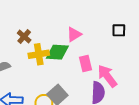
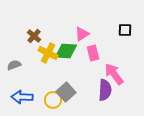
yellow cross: (39, 54) -> (48, 53), turned 36
pink rectangle: (85, 64) -> (93, 53), moved

